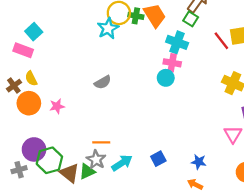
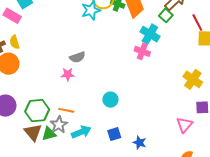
red line: (221, 41) -> (197, 23), moved
cyan circle: (166, 78) -> (110, 100), moved
pink star: (57, 106) -> (68, 74), moved
green hexagon: (49, 160) -> (37, 111), moved
blue star: (199, 162) -> (140, 143), moved

